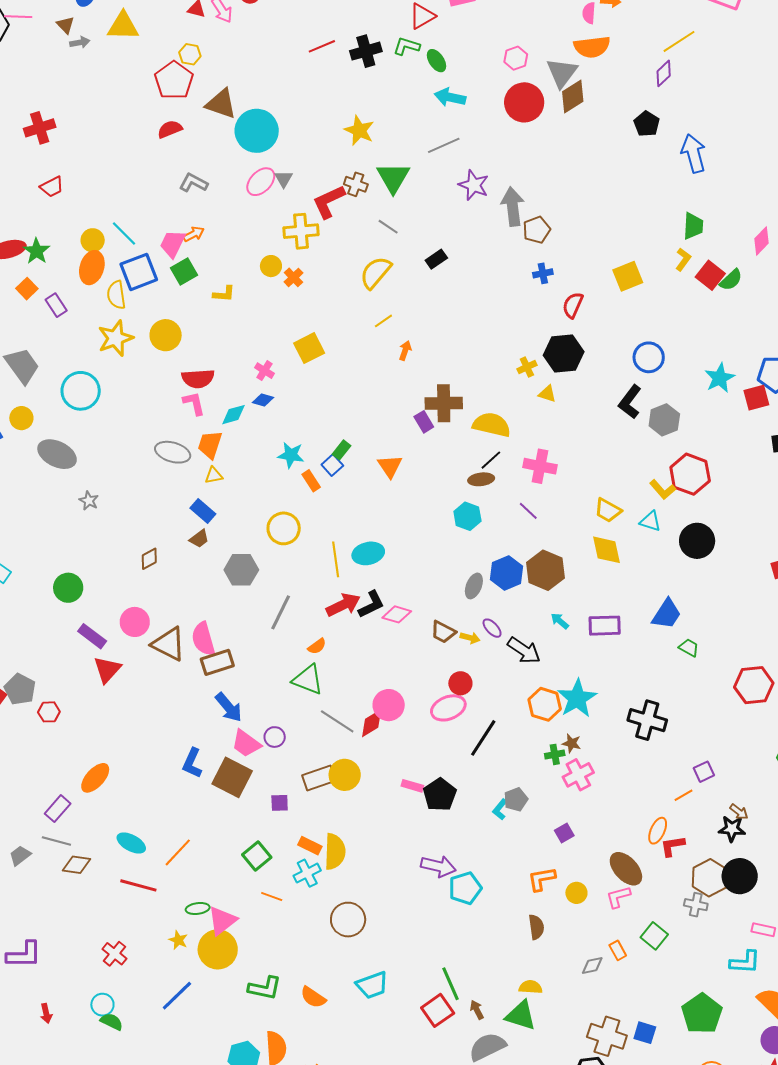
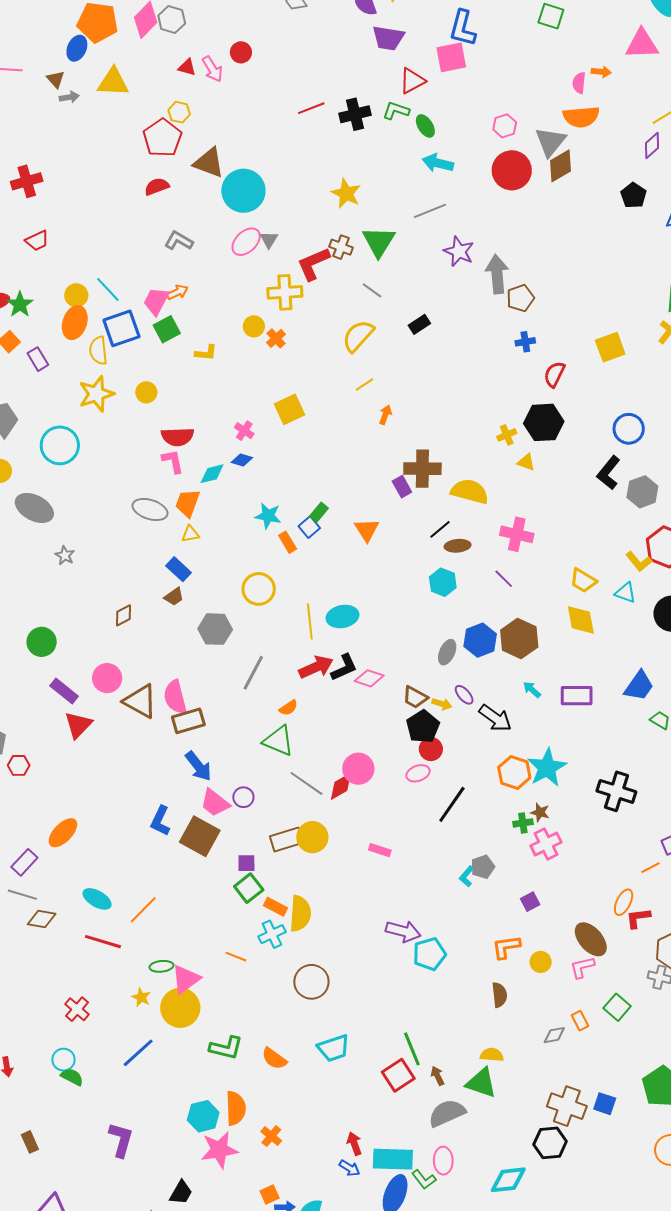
yellow circle: (166, 335) -> (146, 392), size x0.7
black line: (491, 460) -> (440, 529), moved
pink ellipse: (448, 708) -> (418, 773), size x0.7
black pentagon: (440, 795) -> (423, 727), moved
green square: (257, 856) -> (249, 888), moved

